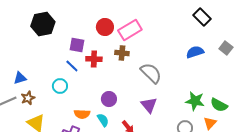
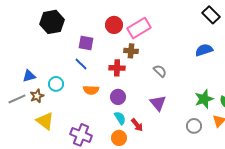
red cross: (94, 59) -> (117, 68), moved
gray semicircle: (151, 73) -> (160, 71), size x0.6
cyan circle: (60, 86) -> (56, 84), moved
green star: (195, 101) -> (204, 99), turned -30
orange semicircle: (82, 114) -> (91, 90), moved
cyan semicircle: (103, 120) -> (120, 118), moved

